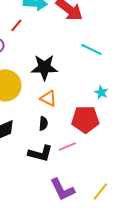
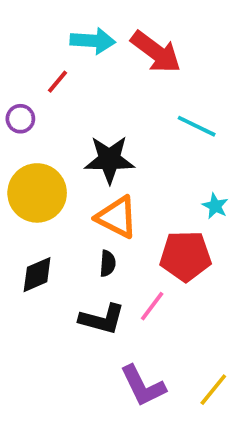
orange triangle: (48, 98) -> (117, 217), size x1.4
pink line: (67, 146) -> (152, 306), turned -30

